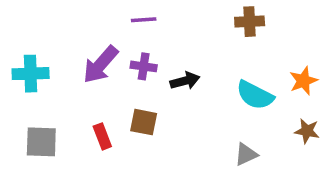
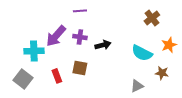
brown cross: (250, 22) -> (152, 18), moved, turned -35
cyan cross: (31, 74) -> (34, 51), moved
brown star: (307, 131) -> (162, 73), moved
gray square: (41, 142) -> (23, 79), turned 36

